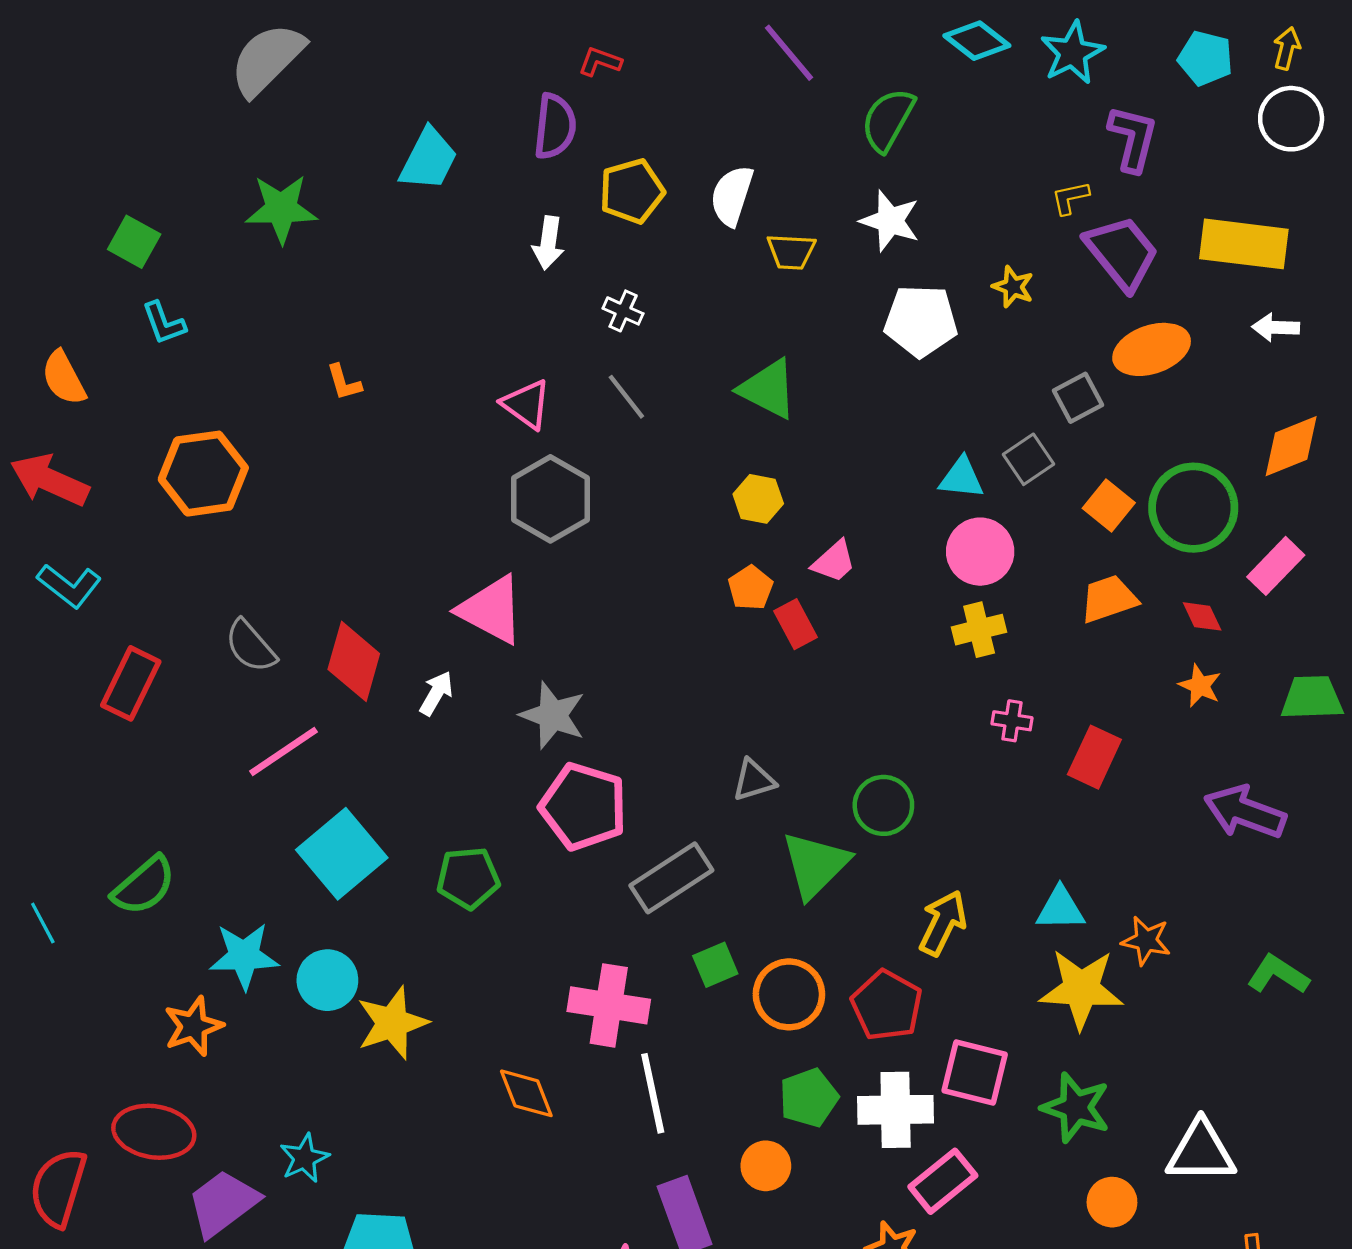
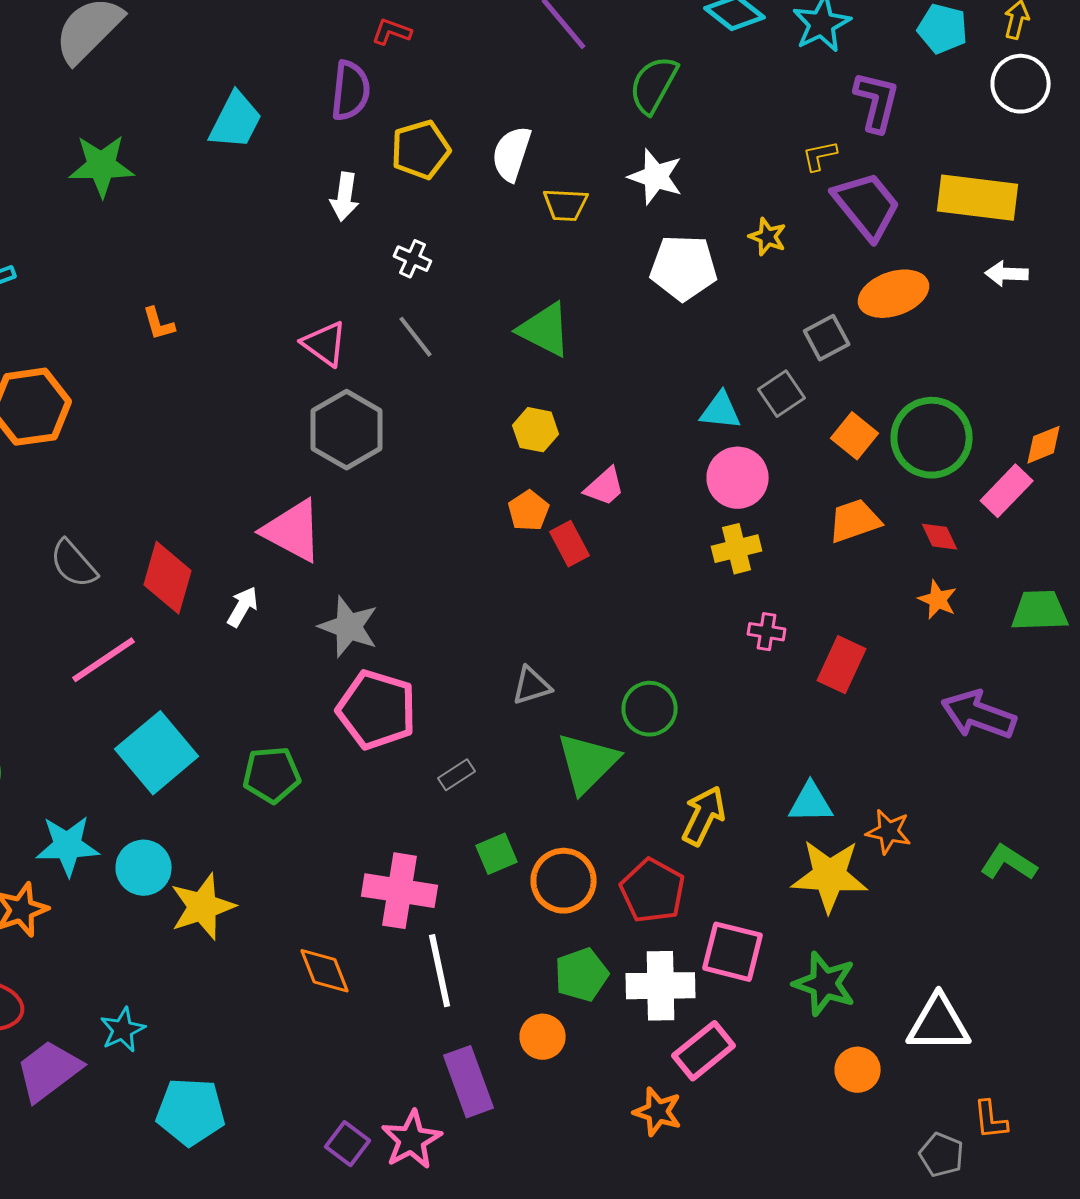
orange diamond: (1291, 446) -> (1044, 445), moved, size x0.7
gray rectangle: (671, 878) -> (457, 775), size x0.5

